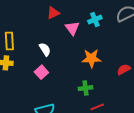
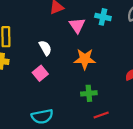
cyan cross: (95, 20) -> (103, 17), turned 32
orange star: (91, 58) -> (85, 59), moved

